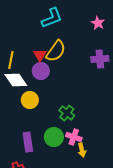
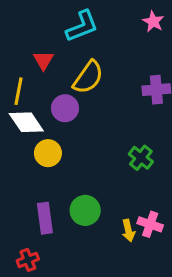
pink star: (98, 23) -> (153, 22), moved
red triangle: (40, 55) -> (43, 60), moved
green cross: (67, 113) -> (141, 158), moved
pink cross: (74, 137) -> (150, 224), moved

